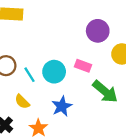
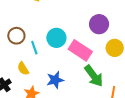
pink rectangle: (83, 66) -> (80, 50), size x1.6
cyan circle: (54, 72) -> (56, 38), moved

